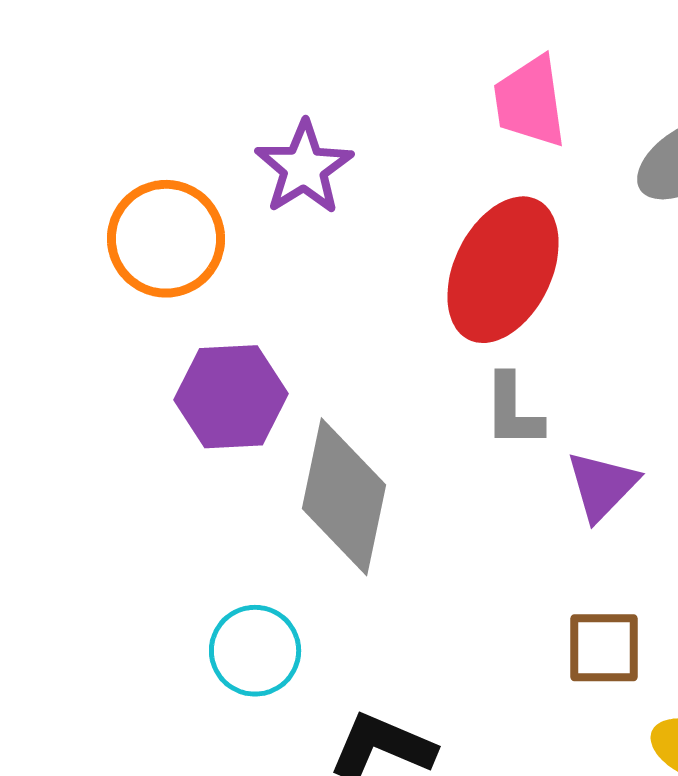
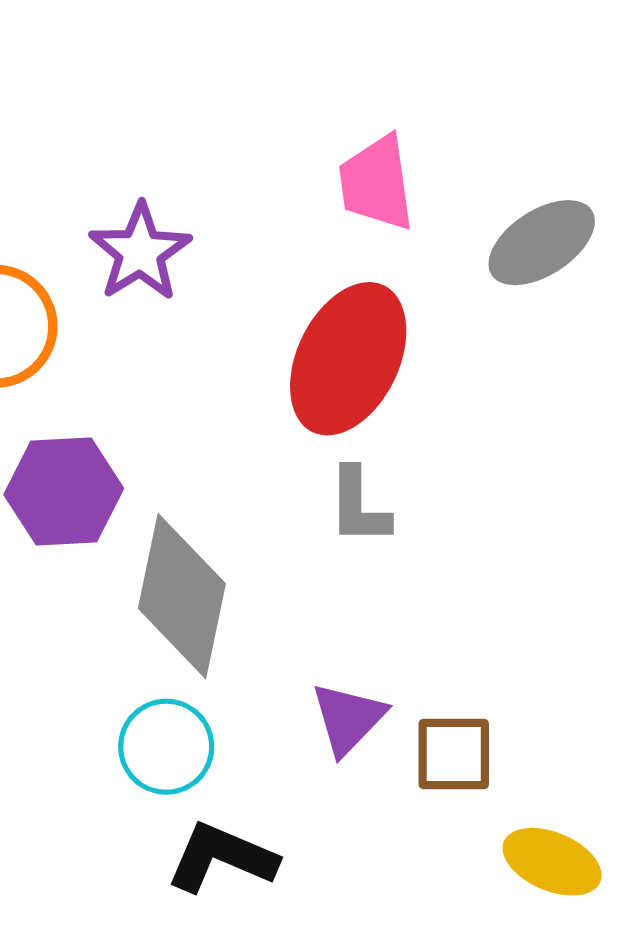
purple triangle: (602, 486) -> (348, 718), moved
cyan circle: (255, 651) -> (166, 747), moved

